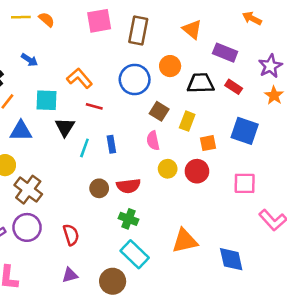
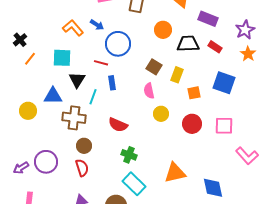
blue arrow: (29, 60) -> (97, 25), moved
orange L-shape: (80, 78) -> (73, 28), moved
blue circle: (135, 79) -> (118, 44), moved
blue triangle: (21, 131) -> (53, 96), moved
blue rectangle: (111, 144) -> (112, 83), moved
red circle: (197, 171) -> (192, 124), moved
red semicircle: (128, 186) -> (118, 125), moved, turned 30
brown circle: (99, 188) -> (84, 146), moved
brown cross: (28, 190) -> (74, 118), moved, turned -30

